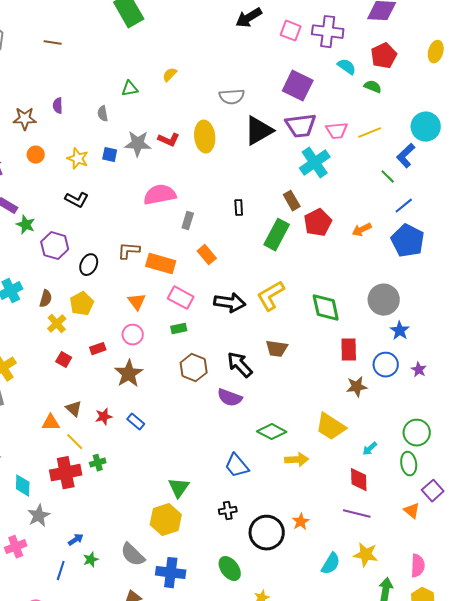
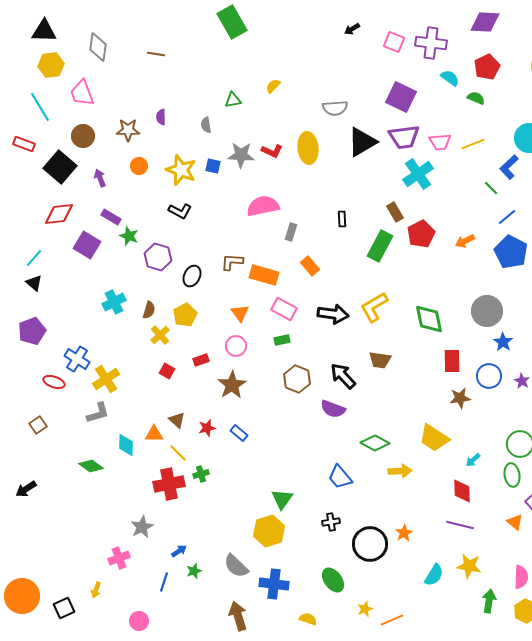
black arrow: (249, 18) -> (352, 29), size x0.6
yellow star: (78, 159) -> (181, 170), size x1.4
cyan diamond: (23, 486) -> (126, 445), moved

